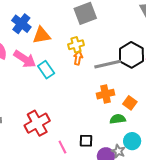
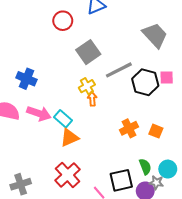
orange triangle: (42, 35) -> (69, 138), moved
gray line: (108, 64) -> (119, 70), moved
green semicircle: (118, 119) -> (145, 167), moved, turned 91
black square: (86, 141) -> (121, 180), size x1.6

